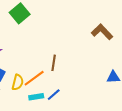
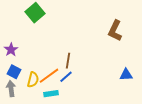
brown L-shape: (102, 32) -> (115, 31), turned -110
blue line: (54, 95) -> (66, 77), moved

